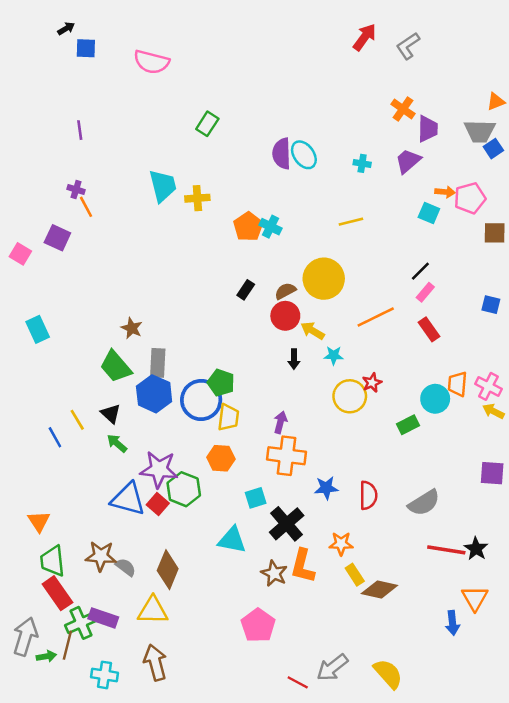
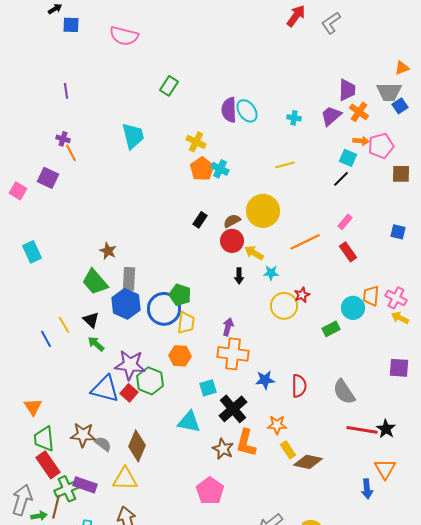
orange cross: (403, 109) -> (359, 112), moved
yellow cross: (197, 198) -> (196, 142), moved, turned 30
black line: (420, 271) -> (341, 179), moved
gray semicircle: (424, 503) -> (344, 392), turned 88

